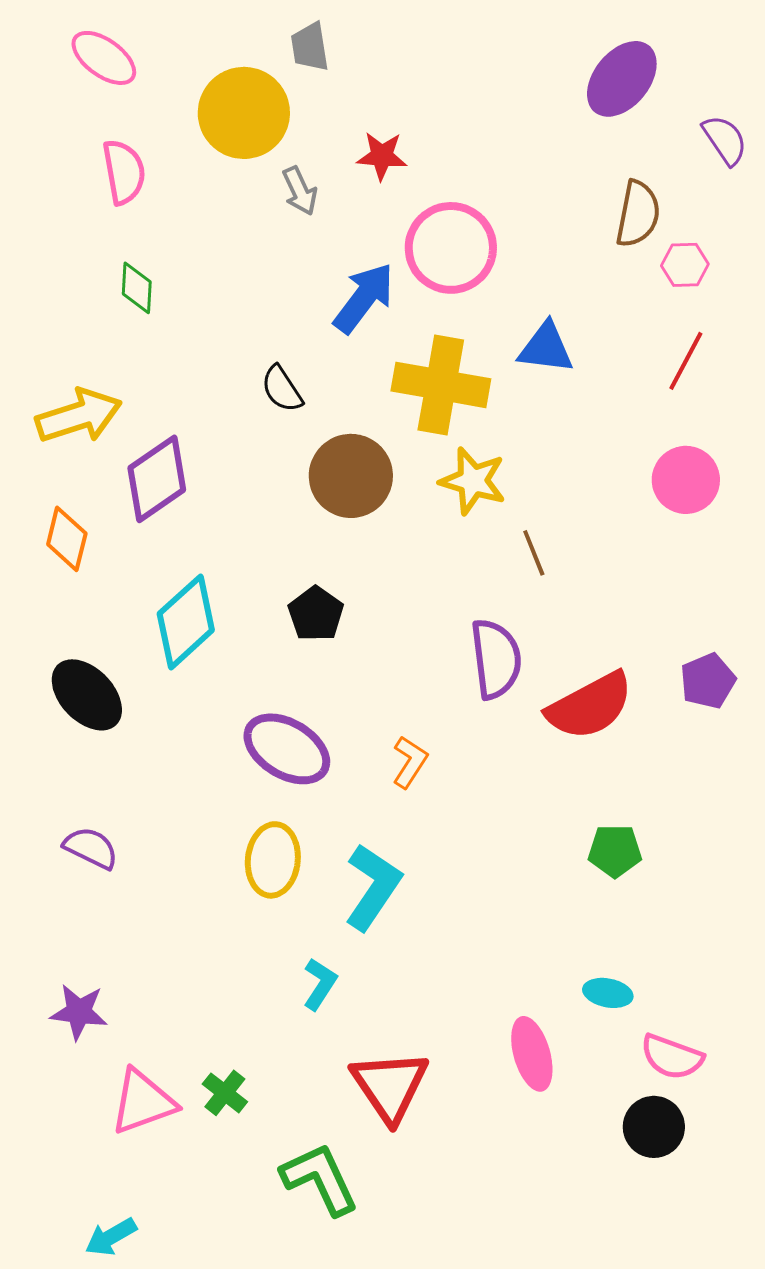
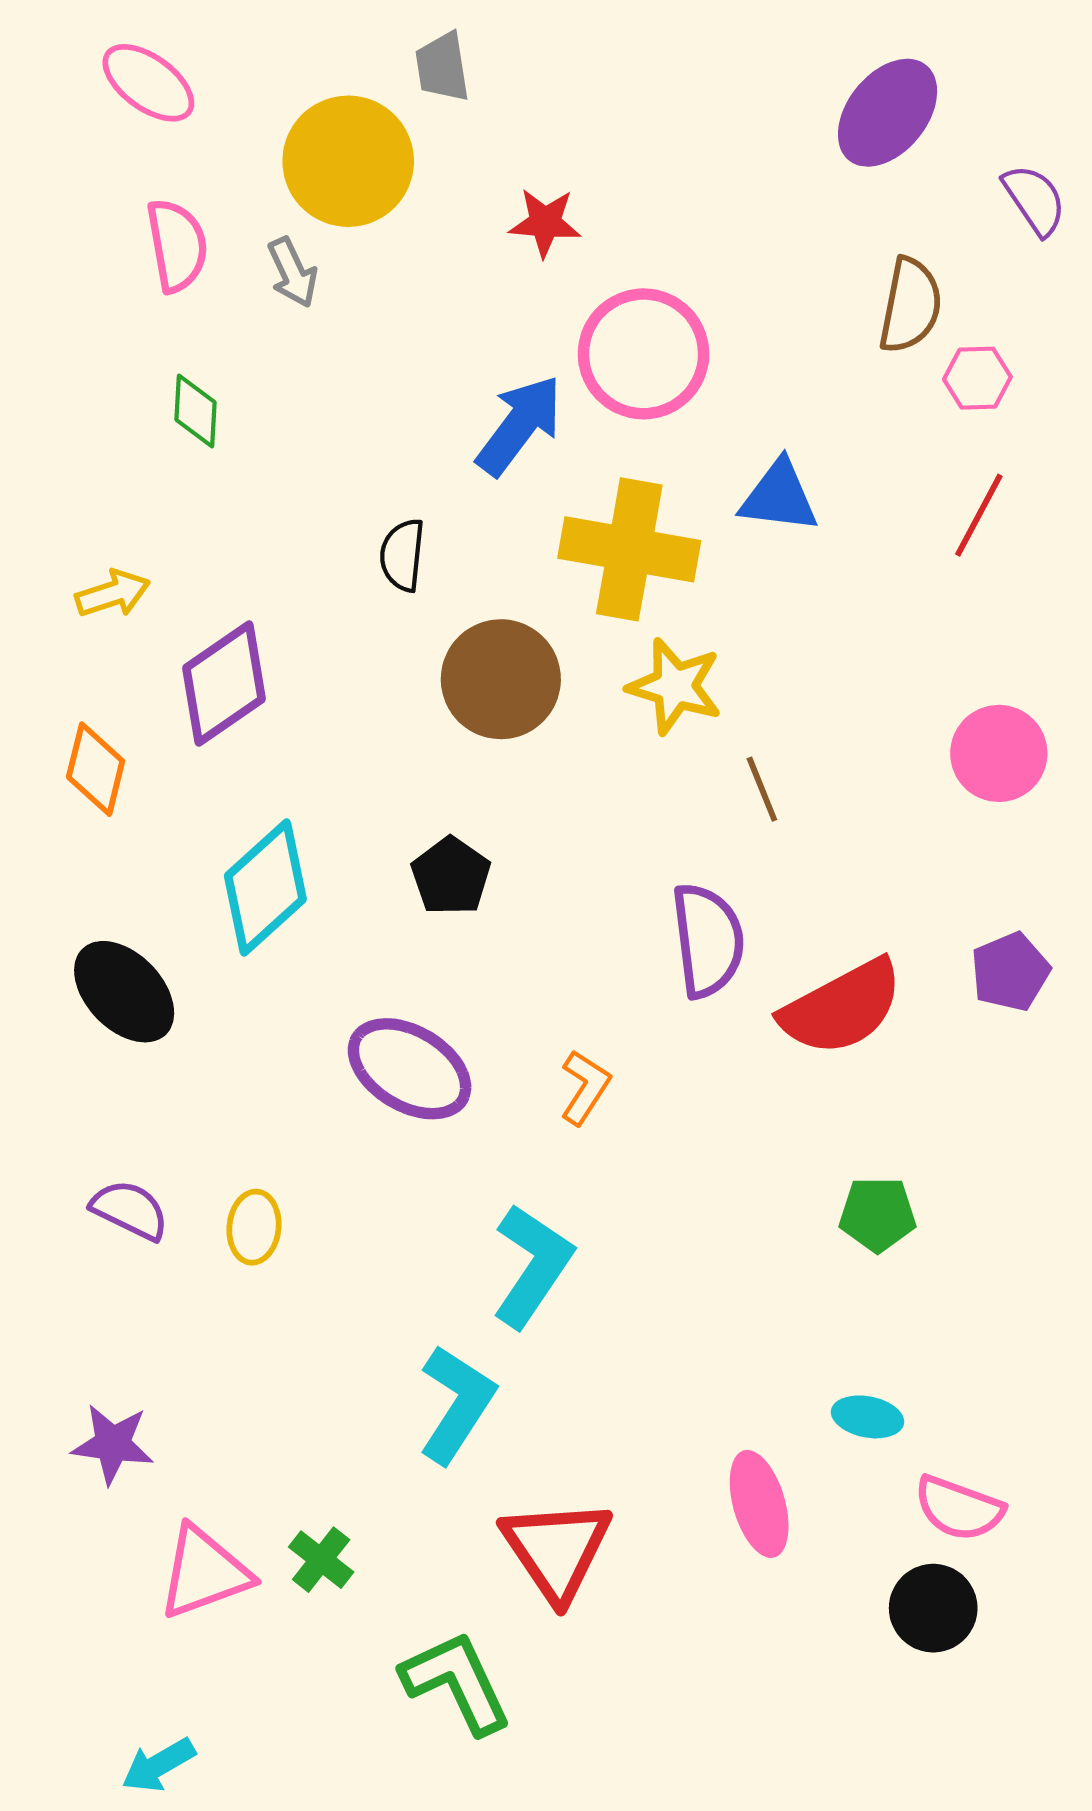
gray arrow: (300, 191) -> (293, 273), moved
black semicircle: (282, 389) -> (402, 555), turned 39
yellow arrow: (79, 416) -> (113, 594), size x0.6
pink circle: (686, 480) -> (999, 753), moved
yellow ellipse: (273, 860) -> (254, 1227), moved, size x0.7
cyan L-shape: (320, 984) -> (457, 1404), size x1.6

